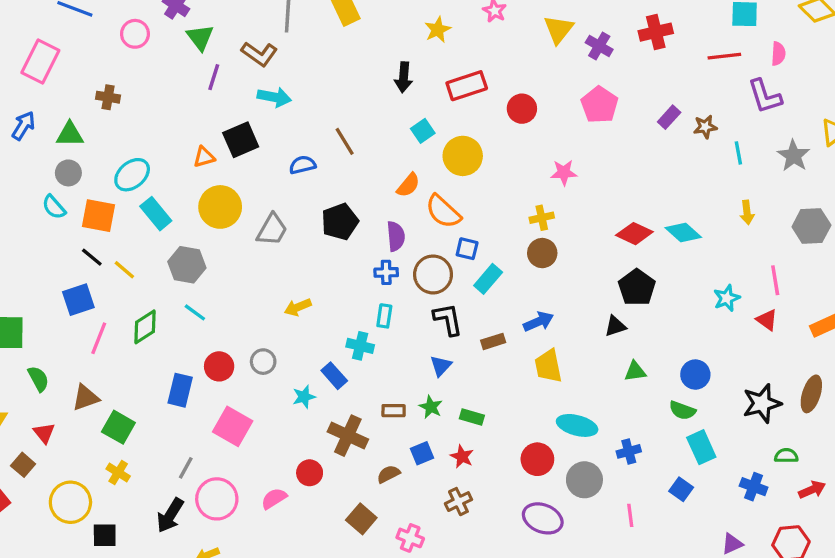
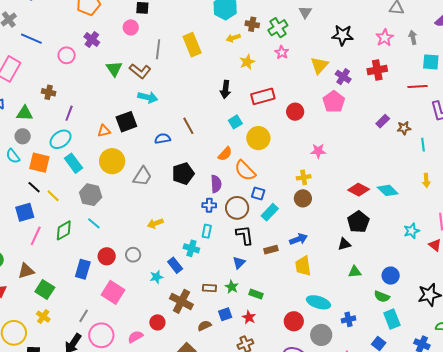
green triangle: (200, 37) -> (114, 69), moved
purple line: (214, 77) -> (69, 113), moved
pink pentagon: (600, 105) -> (334, 102), moved

